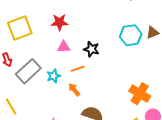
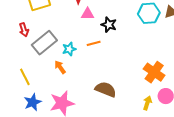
pink triangle: (64, 47) -> (88, 14), moved
orange arrow: (74, 90) -> (60, 67), moved

